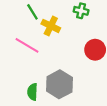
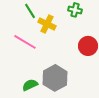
green semicircle: (32, 92) -> (30, 85), turned 63

